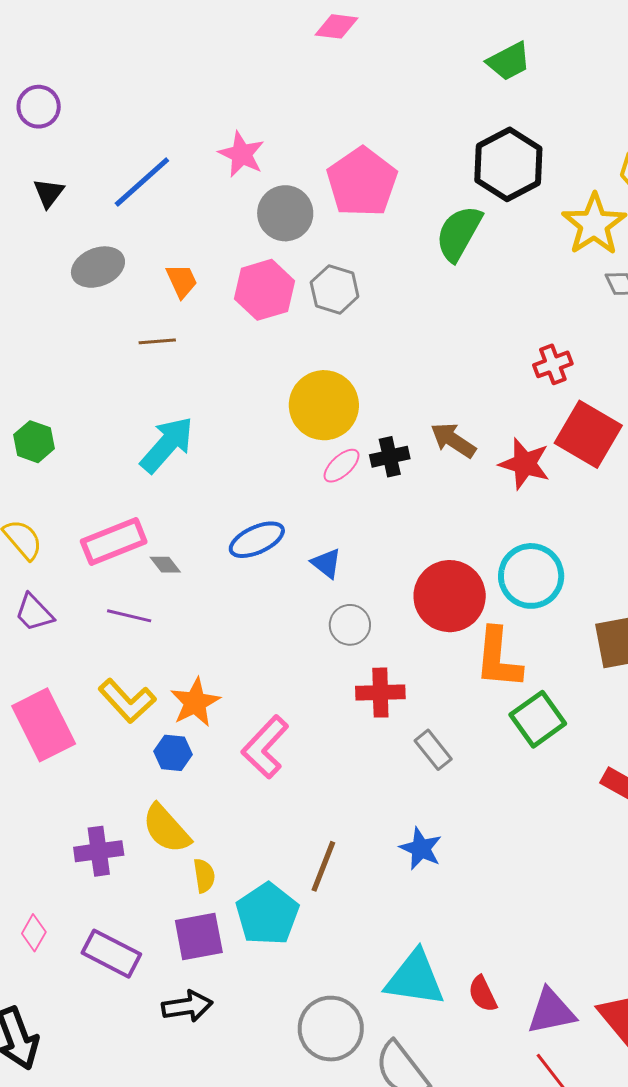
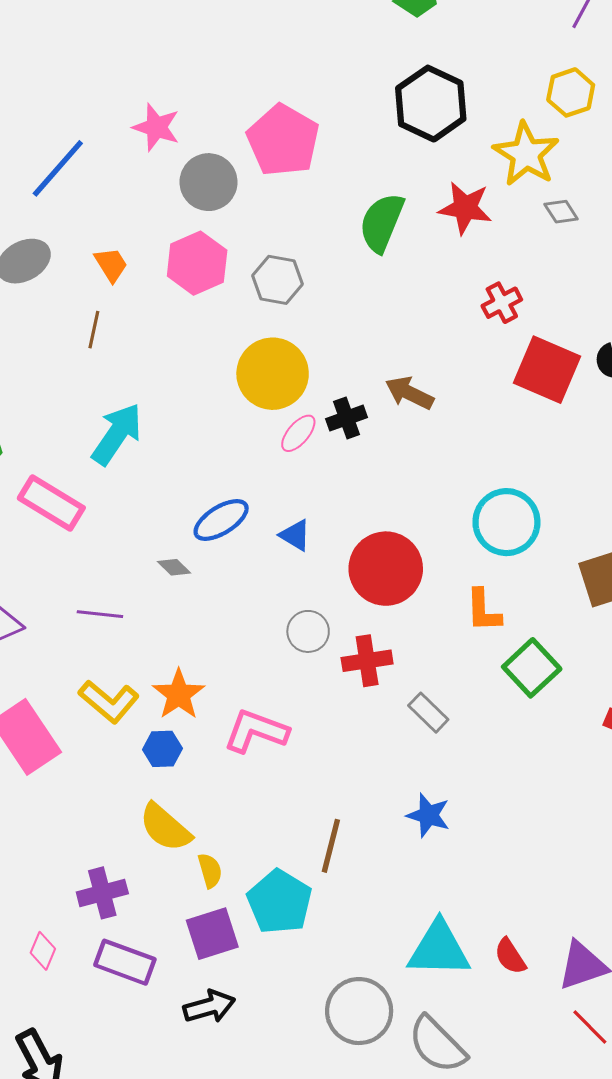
green semicircle: (459, 233) -> (382, 223), moved
gray hexagon: (335, 289) -> (278, 280), moved
brown line: (157, 341) -> (94, 330), turned -66
red star: (525, 464) -> (465, 208), moved
pink rectangle: (114, 541) -> (51, 503), moved, turned 60
gray diamond: (165, 565) -> (174, 567), moved
red circle: (450, 596) -> (386, 569), moved
gray circle: (350, 625) -> (308, 631), moved
orange L-shape: (498, 658) -> (483, 611), size x0.7
pink L-shape: (265, 747) -> (256, 731), turned 74
purple cross: (99, 851) -> (102, 893), moved

